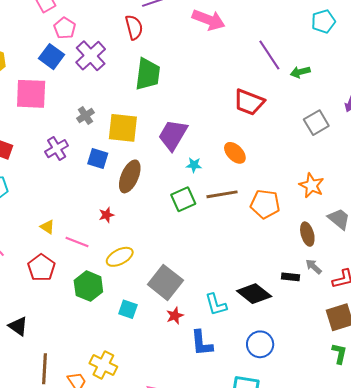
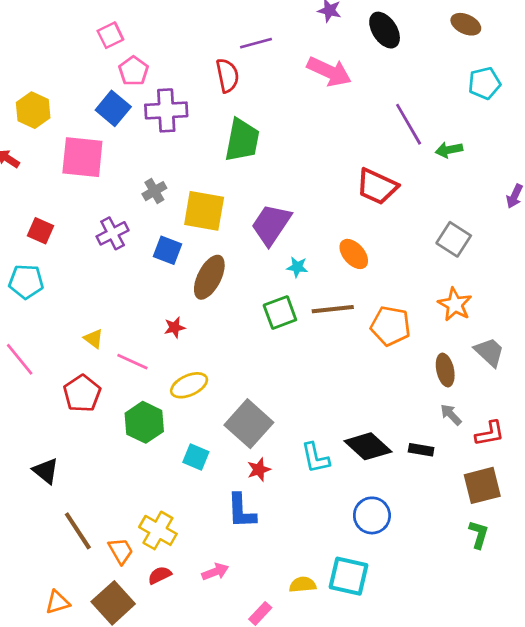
purple cross: (91, 56) -> (166, 110), turned 36
gray square: (316, 123) -> (454, 239), moved, turned -30
black rectangle: (291, 277) -> (421, 450), moved
blue L-shape: (202, 343) -> (241, 511), moved
brown line: (44, 369) -> (78, 531), turned -40

